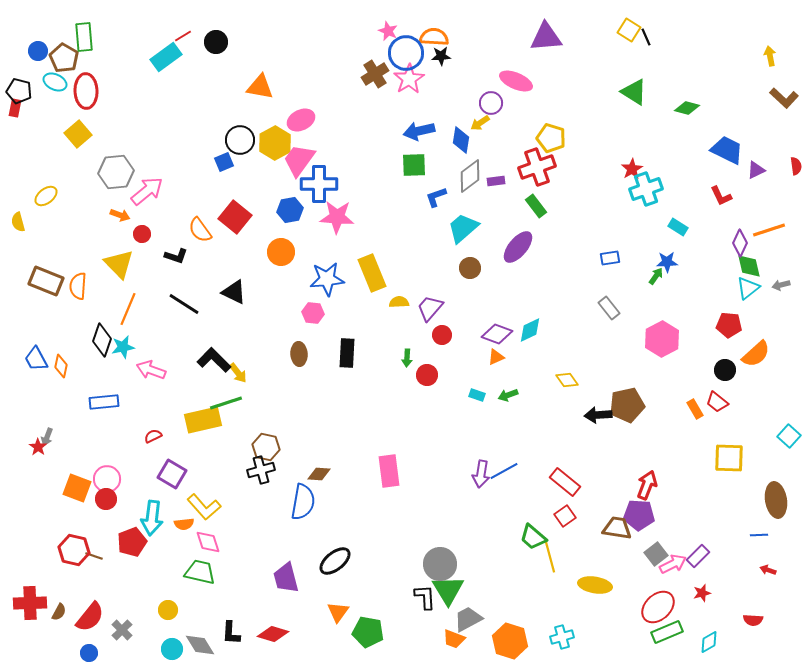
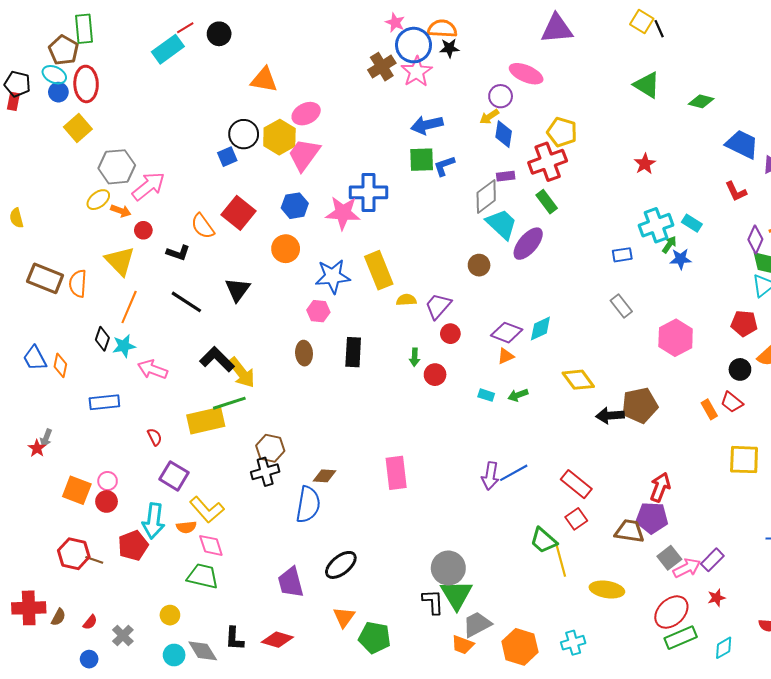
blue circle: (38, 51) -> (58, 92), moved
blue diamond: (461, 140) -> (504, 134), moved
gray diamond: (470, 176) -> (486, 197), moved
blue cross: (319, 184) -> (368, 192), moved
cyan cross: (646, 189) -> (656, 225), moved
yellow ellipse: (46, 196) -> (98, 200), moved
blue L-shape: (436, 197) -> (444, 166), moved
cyan trapezoid: (463, 228) -> (502, 224), moved, turned 84
green arrow: (656, 276) -> (669, 245), moved
black triangle: (234, 292) -> (237, 290), turned 40
black diamond: (102, 340) -> (102, 339), size x0.7
yellow arrow: (238, 373) -> (242, 373), size x1.5
yellow diamond: (567, 380) -> (578, 380), size x1.4
red semicircle: (153, 436) -> (155, 437), turned 90
pink circle: (107, 479) -> (108, 481), size x0.7
red semicircle: (90, 617) -> (90, 622), size x0.5

